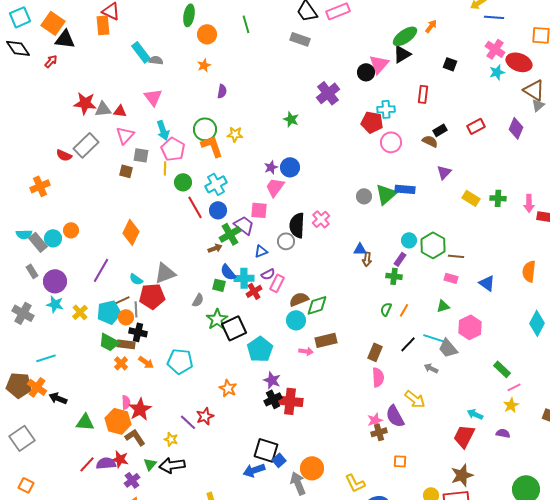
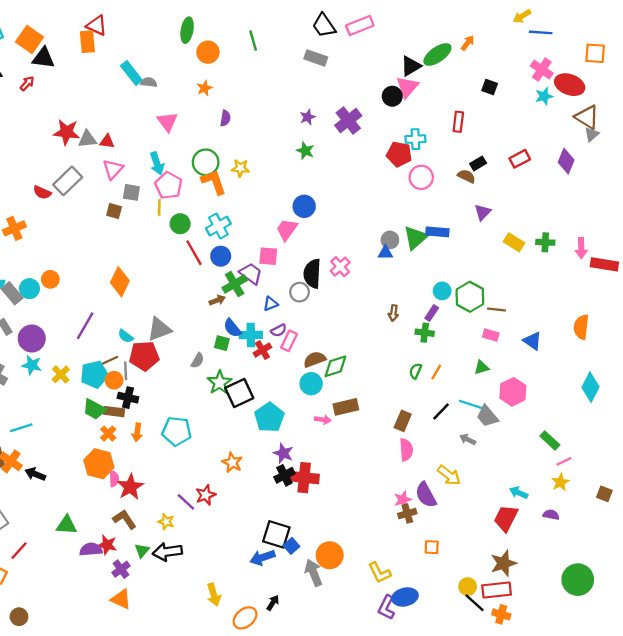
black triangle: (402, 54) -> (411, 66), moved
pink triangle: (153, 97) -> (167, 122), moved
purple star: (271, 167) -> (308, 117), moved
blue triangle: (360, 249) -> (385, 253), moved
orange arrow: (146, 362) -> (137, 432), turned 63
orange hexagon: (118, 421) -> (99, 464), moved
green triangle: (85, 422) -> (67, 525), moved
red line: (87, 464) -> (19, 551), moved

